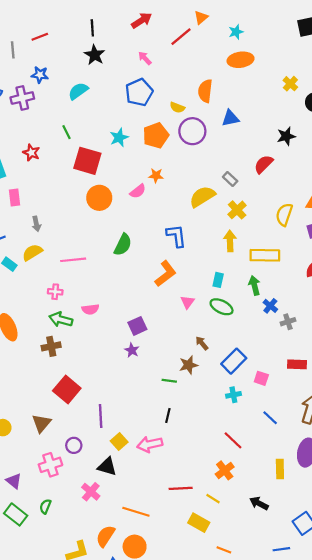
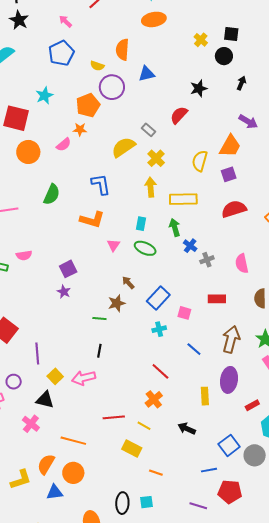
orange pentagon: (156, 135) -> (88, 105), moved
orange L-shape: (165, 274) -> (92, 220), turned 55

